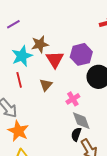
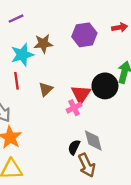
purple hexagon: (81, 54) -> (84, 35), moved
red triangle: (55, 59) -> (81, 94), moved
gray diamond: (81, 121) -> (93, 140), moved

